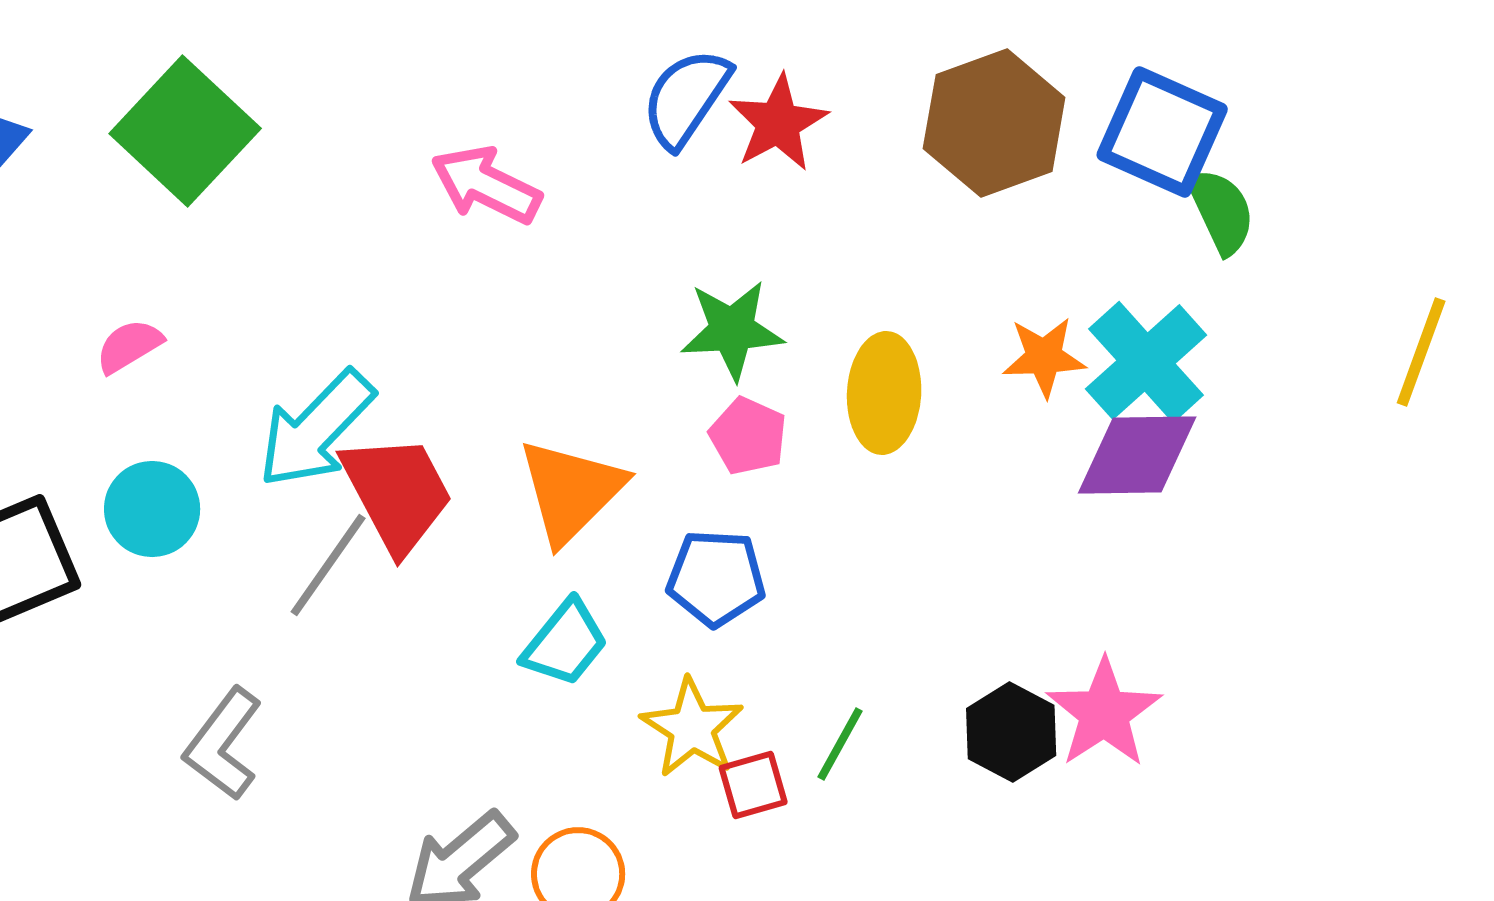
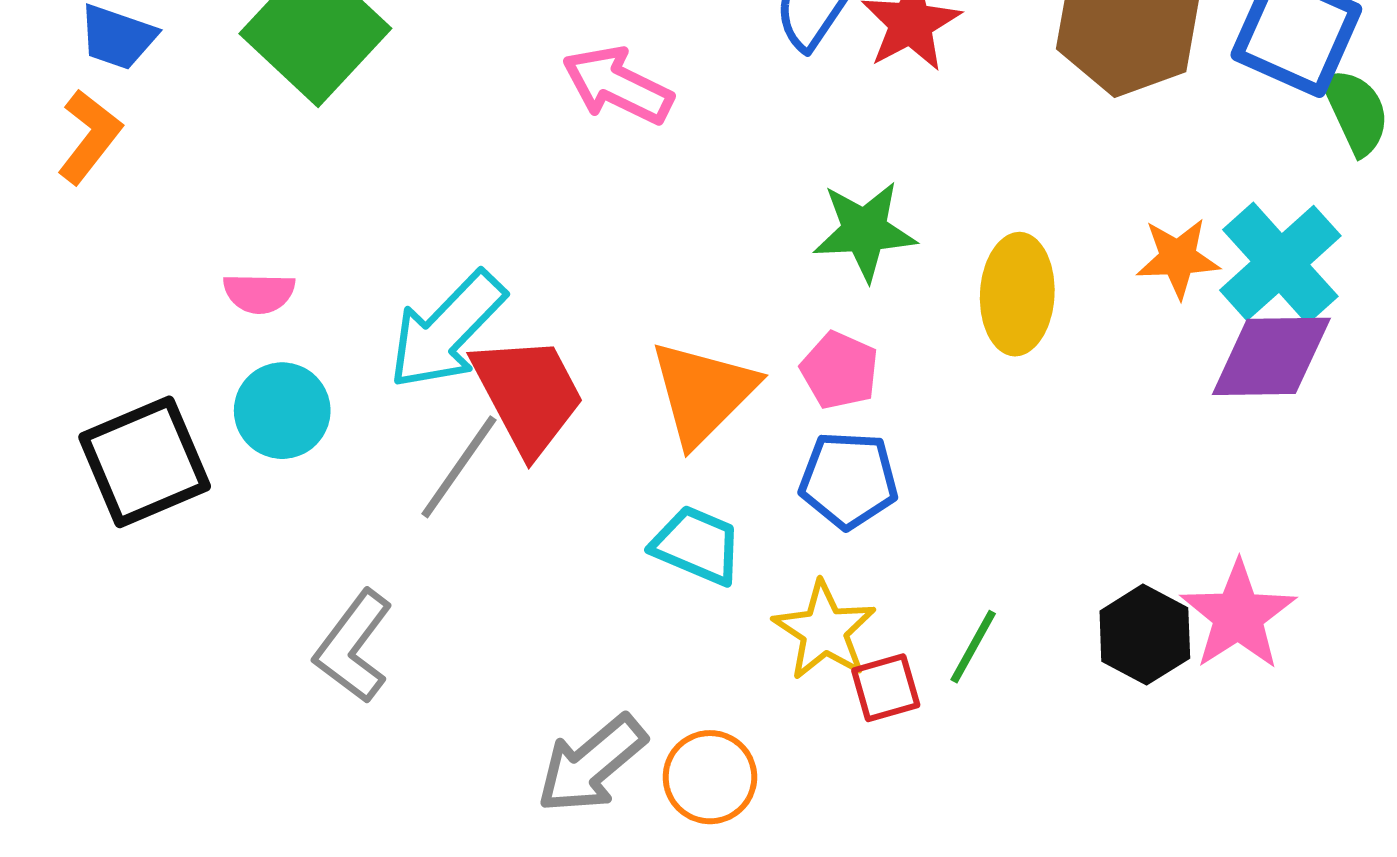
pink semicircle: (129, 346) -> (259, 293), moved, turned -148
pink pentagon: (748, 436) -> (840, 370), moved
cyan trapezoid: (565, 643) -> (697, 545), turned -106

